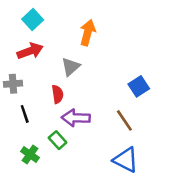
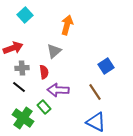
red arrow: (30, 51) -> (13, 48), moved
gray cross: (13, 84) -> (22, 68), moved
black line: (25, 114) -> (19, 87), turned -32
green cross: (30, 155) -> (23, 118), size x1.5

